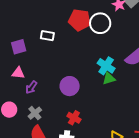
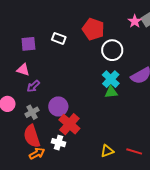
white circle: (100, 23) -> (112, 50), moved
purple circle: (70, 86) -> (58, 106), moved
red cross: (74, 118) -> (69, 124), size x1.5

